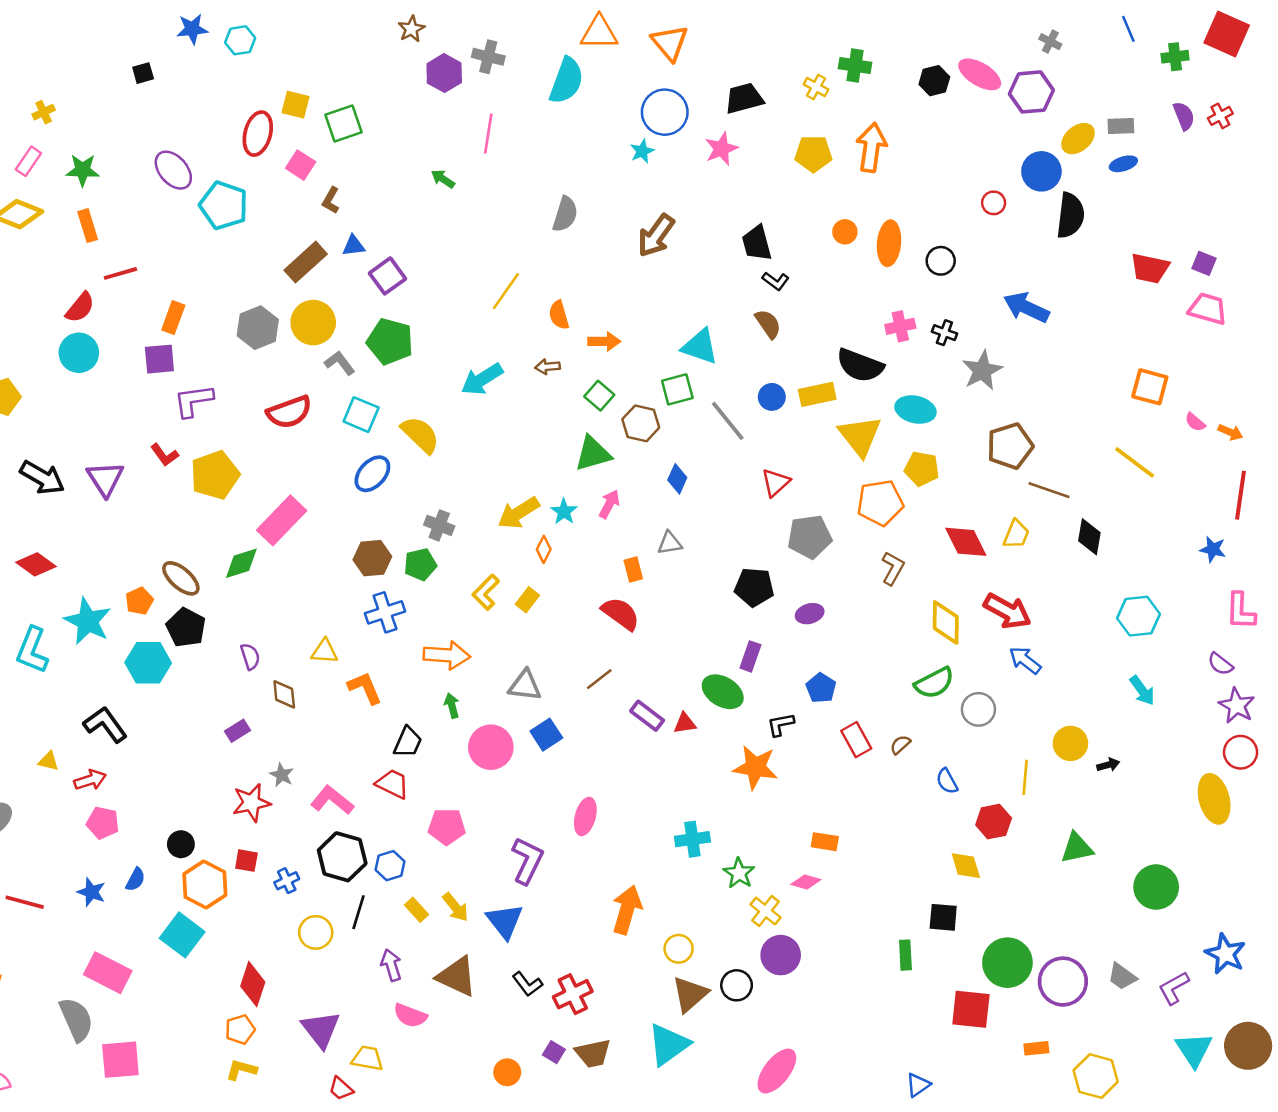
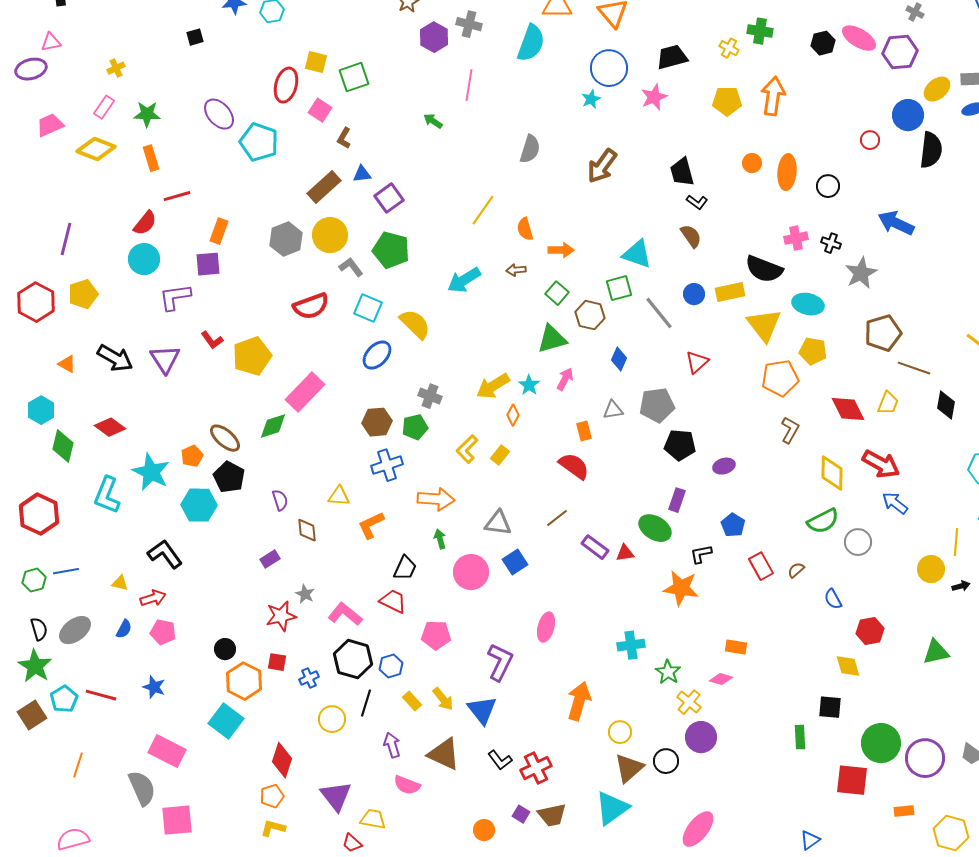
purple L-shape: (193, 401) -> (175, 297), moved
gray pentagon: (810, 537) -> (657, 405), moved
orange L-shape: (365, 688) -> (371, 525), turned -92
yellow line: (1025, 777) -> (956, 542), moved
blue semicircle: (136, 879) -> (124, 629), moved

